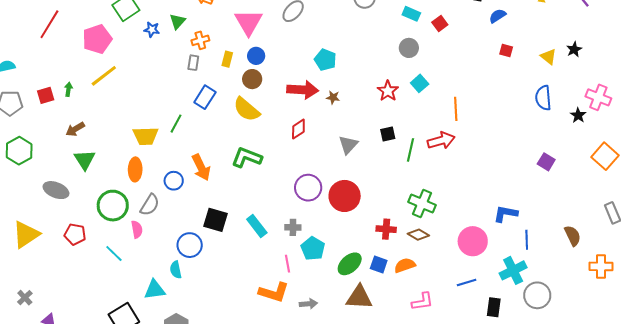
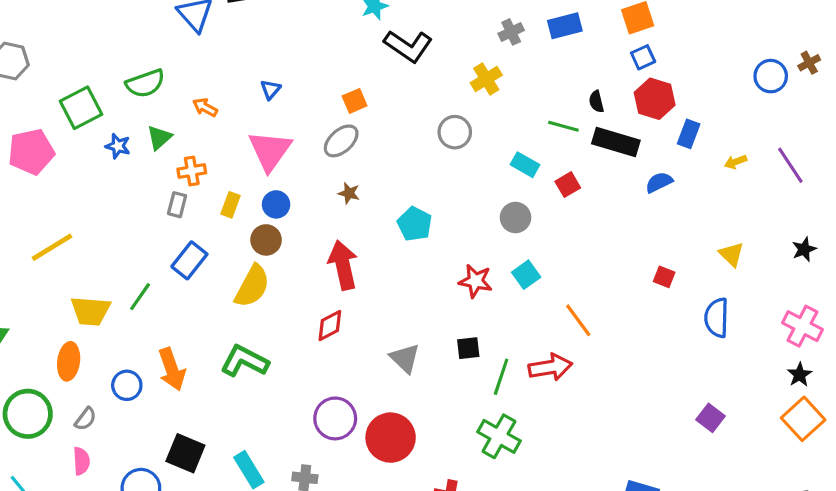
black star: (574, 49) -> (804, 249), moved
red square: (506, 51) -> (664, 277), moved
cyan pentagon: (325, 60) -> (415, 224), moved
yellow line: (104, 76) -> (52, 247), moved
red arrow: (303, 90) -> (343, 265), turned -112
red star: (388, 91) -> (475, 281), turned -30
brown star: (333, 97) -> (349, 193), moved
yellow semicircle: (247, 109) -> (252, 286), turned -108
orange line: (456, 109) -> (578, 320), turned -40
black star: (578, 115) -> (800, 375), moved
gray triangle: (348, 145) -> (405, 358), turned -35
green cross: (422, 203) -> (499, 436), moved
gray semicircle: (150, 205) -> (85, 419), size x0.7
pink semicircle: (137, 229) -> (81, 461), moved

